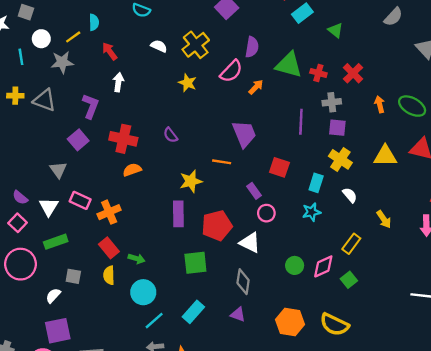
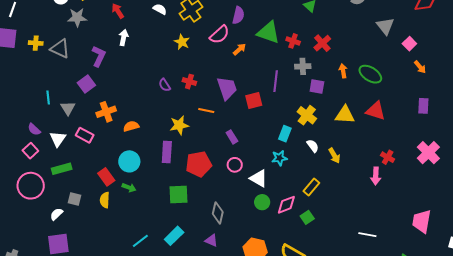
cyan line: (21, 57) -> (48, 97), moved
purple square: (337, 128) -> (317, 87), moved
red cross: (123, 139) -> (189, 82), moved, size x0.6
red square: (279, 167) -> (254, 101), moved, turned -36
orange semicircle: (132, 170) -> (131, 126), moved
orange cross: (109, 212) -> (106, 112), moved
pink circle: (266, 213) -> (235, 165), moved
yellow arrow: (384, 219) -> (334, 156), moved
white triangle: (250, 243) -> (259, 178), moved
cyan circle: (143, 292) -> (129, 161), moved

